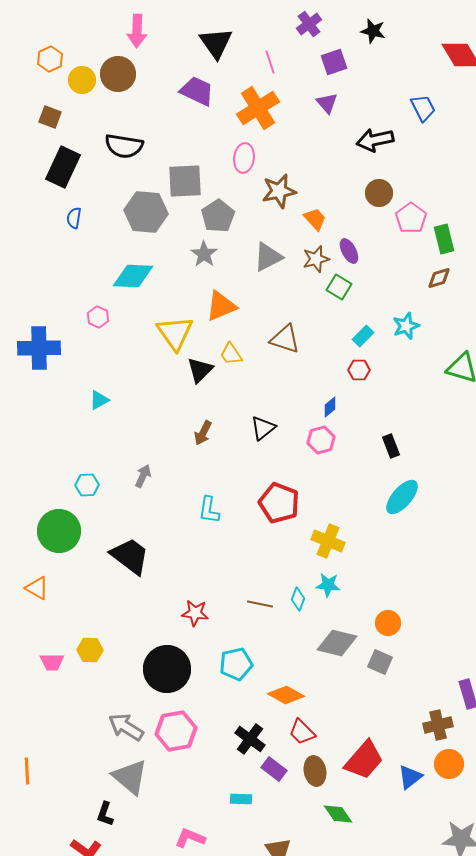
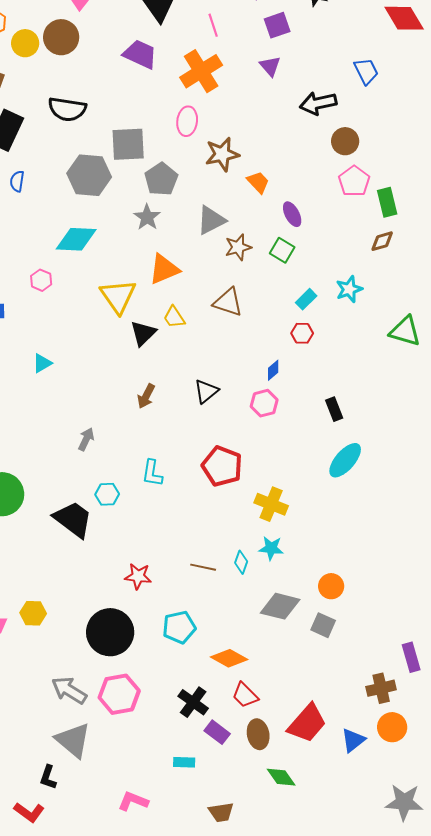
brown circle: (379, 193) -> (345, 141), moved
brown star: (316, 259) -> (238, 247), moved
cyan hexagon: (87, 485) -> (107, 494), moved

